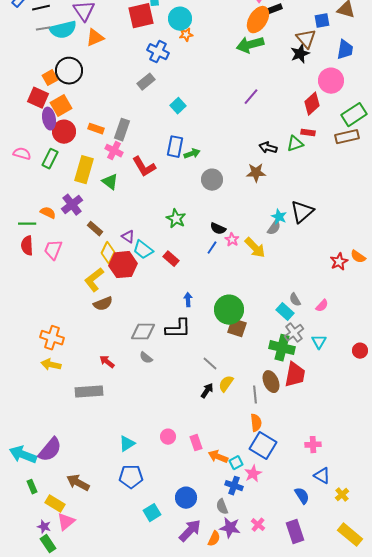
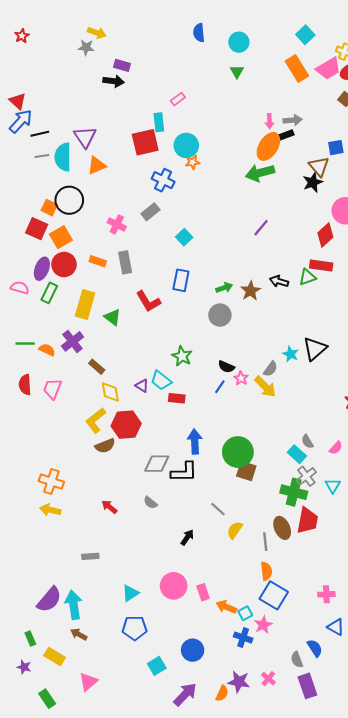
cyan semicircle: (63, 30) -> (63, 157), turned 104
orange square: (50, 78) -> (49, 208), turned -35
purple ellipse: (49, 119) -> (42, 269), moved, turned 30
gray rectangle: (122, 130) -> (125, 262), turned -30
red rectangle: (308, 133) -> (321, 266), size x1.5
pink cross: (114, 151) -> (117, 224), moved
green arrow: (192, 154) -> (224, 288), moved
brown star: (256, 173) -> (251, 291), moved, turned -30
green line: (27, 224) -> (25, 344), moved
gray semicircle: (274, 228) -> (271, 369), moved
purple triangle: (128, 237) -> (142, 386), moved
cyan trapezoid: (143, 250) -> (161, 380), moved
yellow diamond: (108, 253) -> (110, 392), turned -35
red rectangle: (171, 259) -> (177, 398), turned -35
red hexagon: (123, 265) -> (126, 425), moved
blue arrow: (188, 300) -> (195, 442), size x1.6
gray diamond: (143, 332) -> (157, 464), moved
black arrow: (207, 391) -> (187, 537), moved
gray rectangle: (89, 392) -> (90, 556), moved, size x0.6
pink circle: (168, 437) -> (174, 586), size x1.6
cyan arrow: (23, 455) -> (73, 605), moved, turned 60
brown arrow: (78, 483) -> (79, 634), size x0.7
gray semicircle: (222, 507) -> (297, 660), moved
pink triangle: (66, 522) -> (88, 682), moved
purple star: (44, 527) -> (24, 667), moved
purple arrow: (190, 531) -> (185, 694), moved

